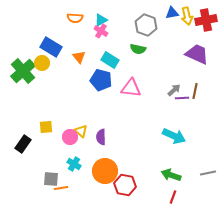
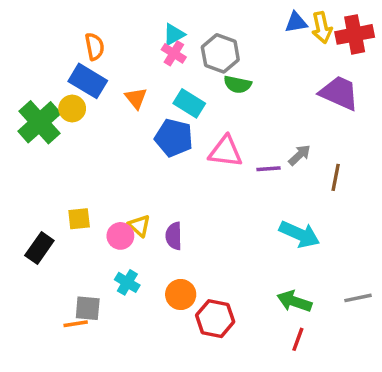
orange semicircle: (75, 18) -> (95, 47), moved, turned -105
gray hexagon: (146, 25) -> (220, 53), moved
brown line: (195, 91) -> (336, 177), moved
purple line: (182, 98) -> (268, 169), moved
orange circle: (105, 171) -> (181, 294), size x0.7
orange line: (61, 188) -> (76, 324), moved

